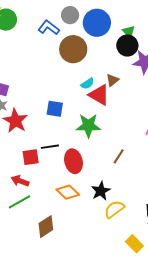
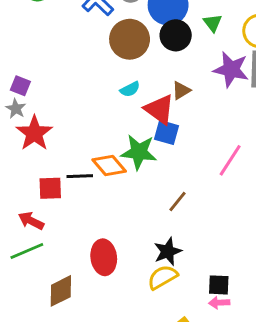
black circle: (127, 46) -> (176, 35), moved
cyan semicircle: (87, 84) -> (130, 89), moved
blue square: (55, 109) -> (167, 132), moved
red ellipse: (73, 161) -> (104, 257), moved
black star: (101, 191) -> (168, 251), moved
orange diamond: (68, 192) -> (109, 166), moved

